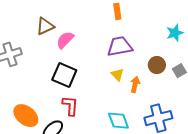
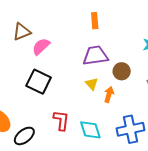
brown circle: (157, 65) -> (122, 71), moved
red L-shape: (70, 106) -> (61, 120), moved

